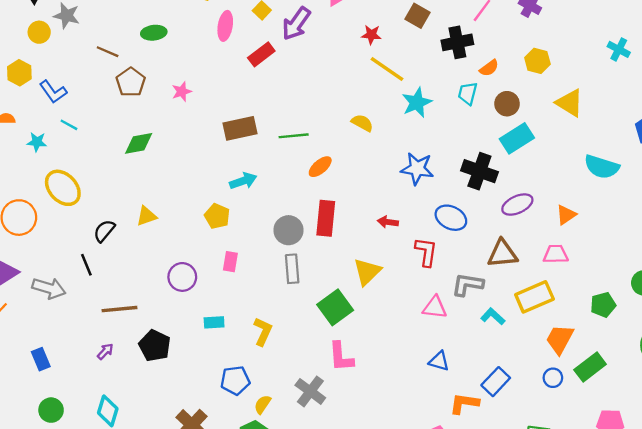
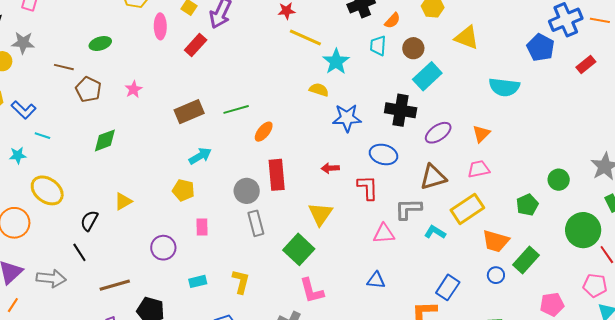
yellow semicircle: (362, 123) -> (319, 90), moved
orange trapezoid: (560, 339) -> (496, 241), turned -92
blue triangle: (439, 361) -> (376, 280), moved

